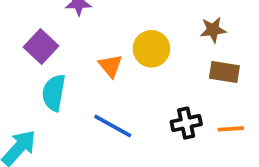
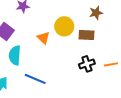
brown rectangle: (224, 72) -> (86, 35), moved
blue line: (113, 126) -> (35, 79), moved

